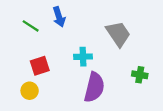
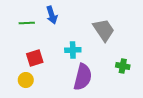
green line: (31, 26) -> (27, 23), turned -35

